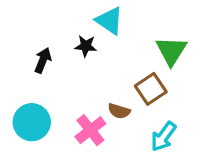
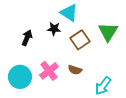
brown square: (151, 89) -> (80, 40), moved
pink cross: (90, 130) -> (49, 71), moved

